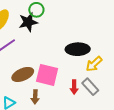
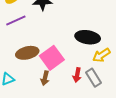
pink square: (47, 75) -> (52, 58), turned 30
brown arrow: (35, 97) -> (45, 78), moved

